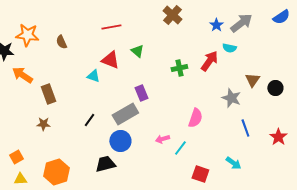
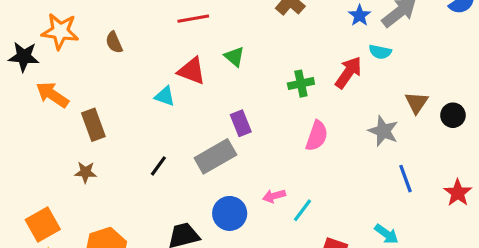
pink semicircle: (195, 118) -> (317, 136), moved
blue circle: (120, 141) -> (230, 213), moved
orange square: (16, 157) -> (43, 225), size x1.5

